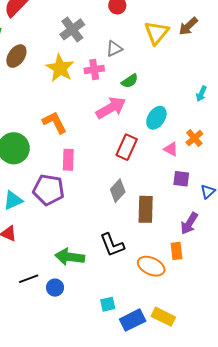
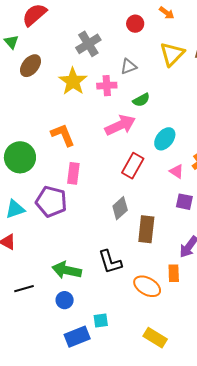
blue circle: (55, 288) -> (65, 300), moved
blue rectangle: (133, 320) -> (77, 337), moved

